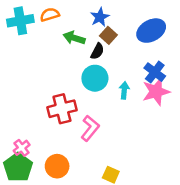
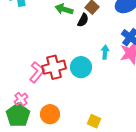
cyan circle: (95, 78) -> (81, 67), moved
pink L-shape: (90, 128) -> (37, 72), moved

